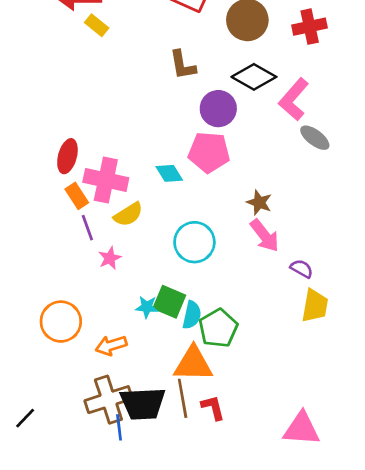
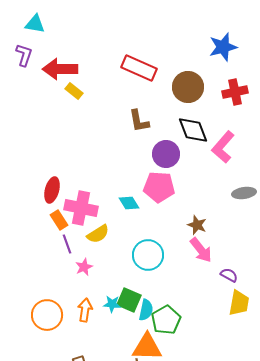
black diamond: (254, 77) -> (193, 130), turned 40
gray ellipse: (315, 138) -> (244, 193), moved, turned -45
orange arrow: (111, 345) -> (85, 310), moved, turned 115

